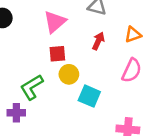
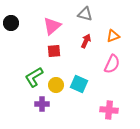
yellow circle: (69, 74) -> (56, 85), moved
purple cross: (16, 113) -> (42, 104), moved

